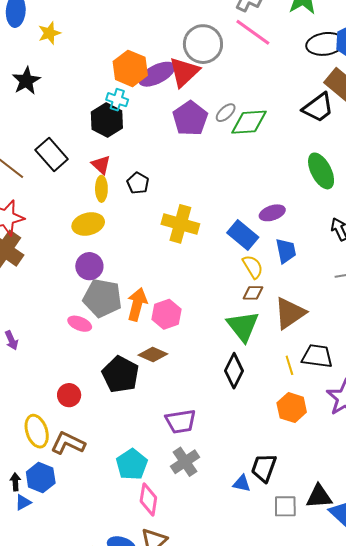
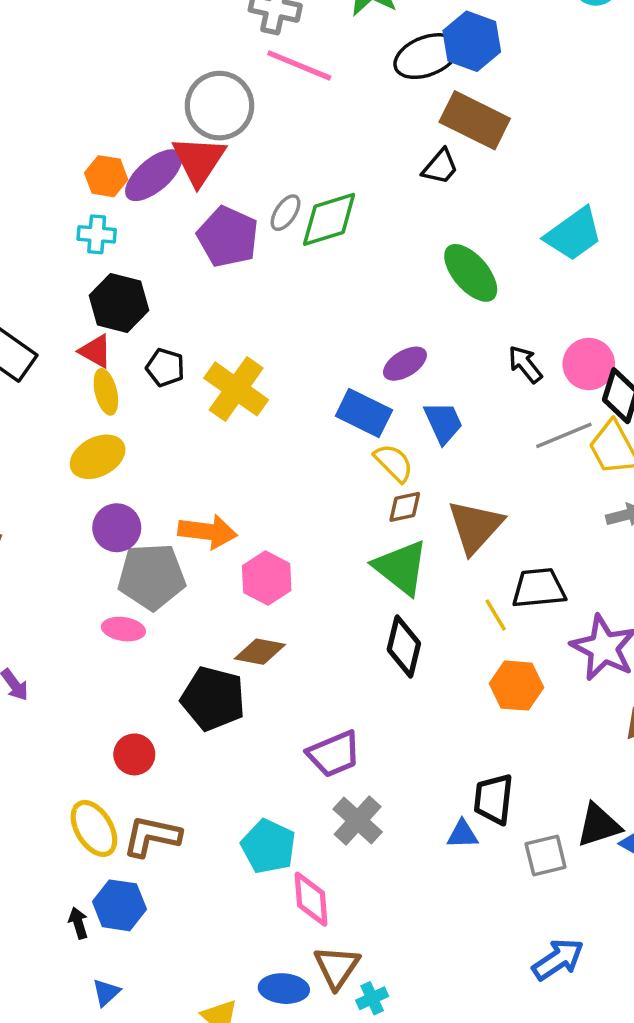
orange hexagon: (130, 68) -> (106, 176), size x0.7
black trapezoid: (318, 108) -> (440, 167), size x0.7
black hexagon: (107, 120) -> (119, 303), moved
yellow cross: (180, 224) -> (236, 389), moved, turned 33
orange arrow: (137, 304) -> (208, 532), moved, turned 96
blue triangle: (23, 502) -> (106, 992), moved

